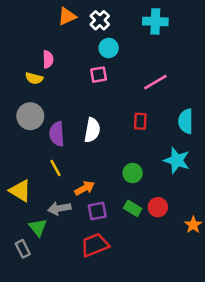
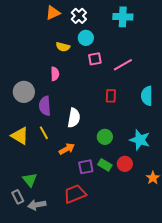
pink semicircle: (48, 59) -> (55, 74), moved
pink square: (99, 75) -> (95, 59), moved
yellow semicircle: (34, 78) -> (63, 47), moved
white semicircle: (92, 130) -> (74, 118), moved
cyan star: (177, 160) -> (140, 140), moved
yellow triangle: (20, 191) -> (20, 136), moved
gray arrow: (59, 208) -> (37, 205), moved
purple square: (97, 211) -> (86, 167), moved

